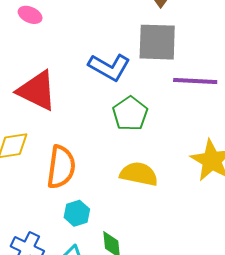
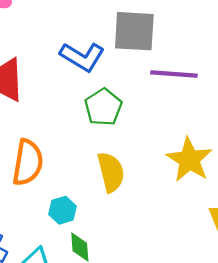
yellow semicircle: (139, 174) -> (111, 172), turned 63
cyan hexagon: (77, 213) -> (62, 210), moved

